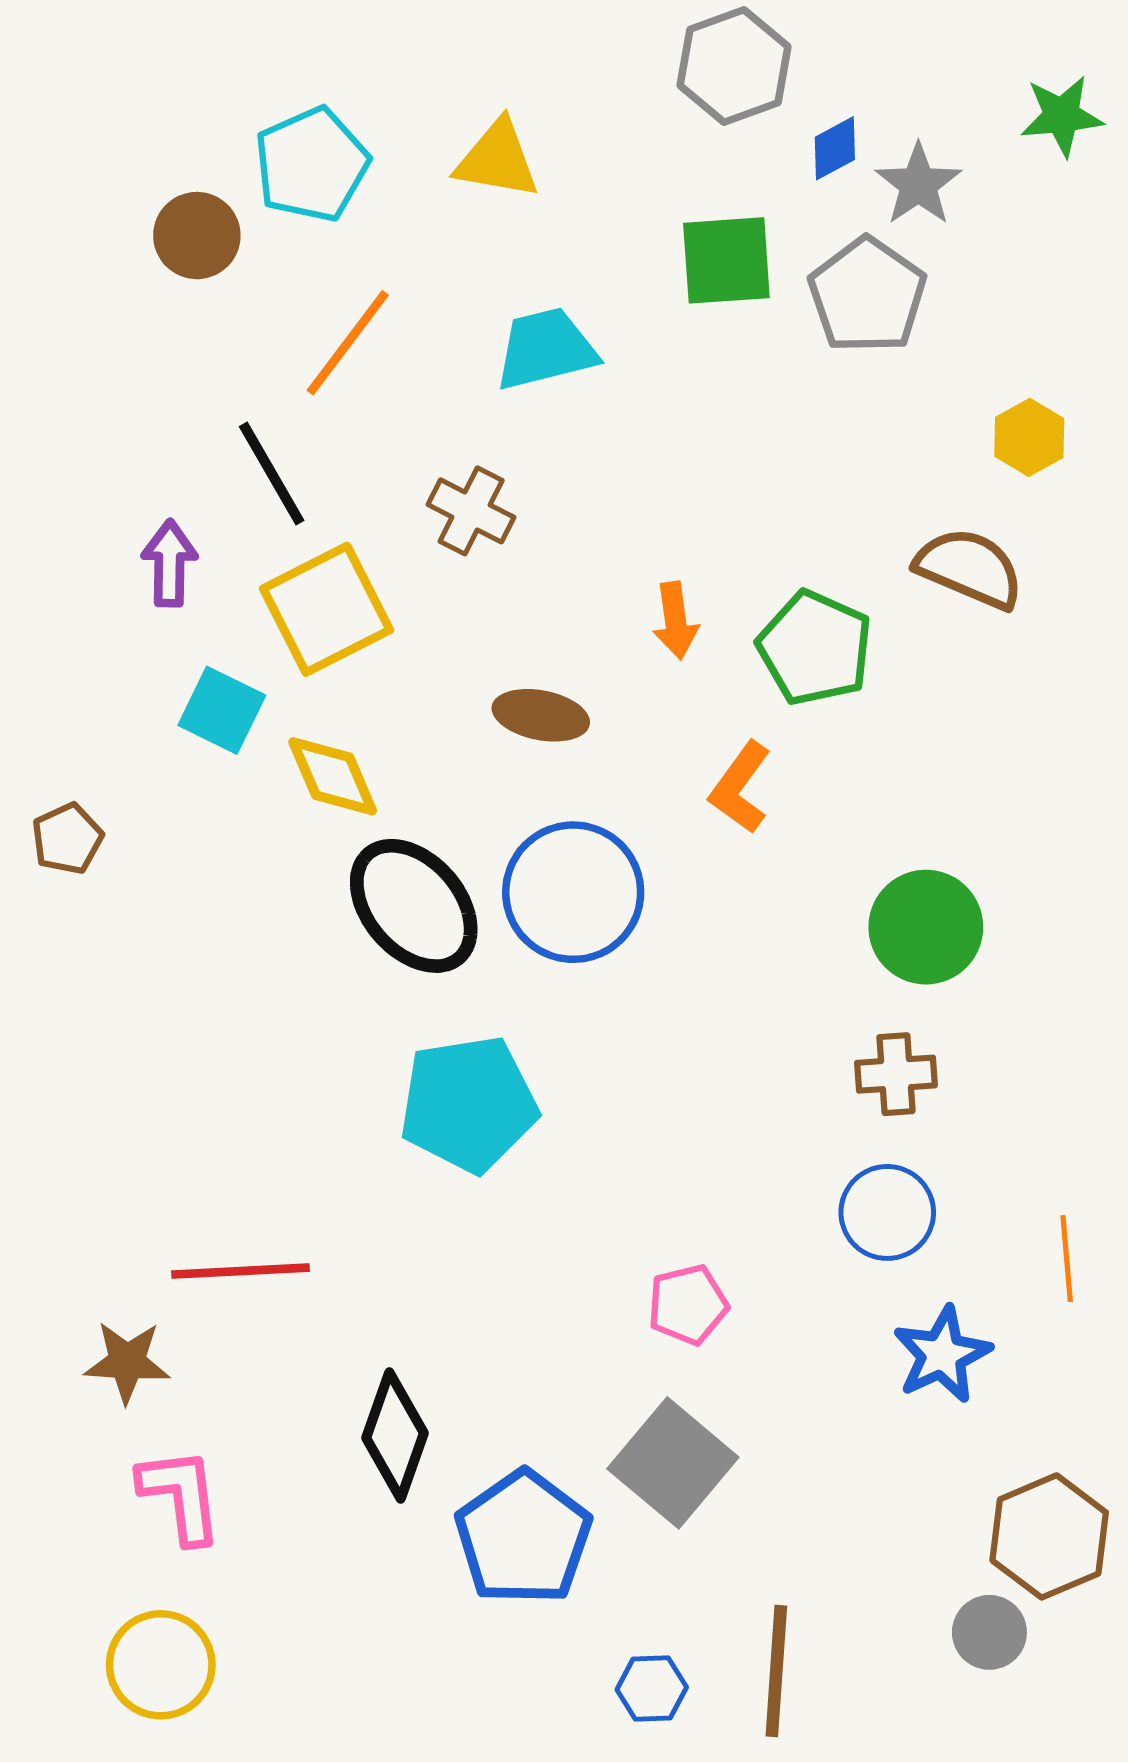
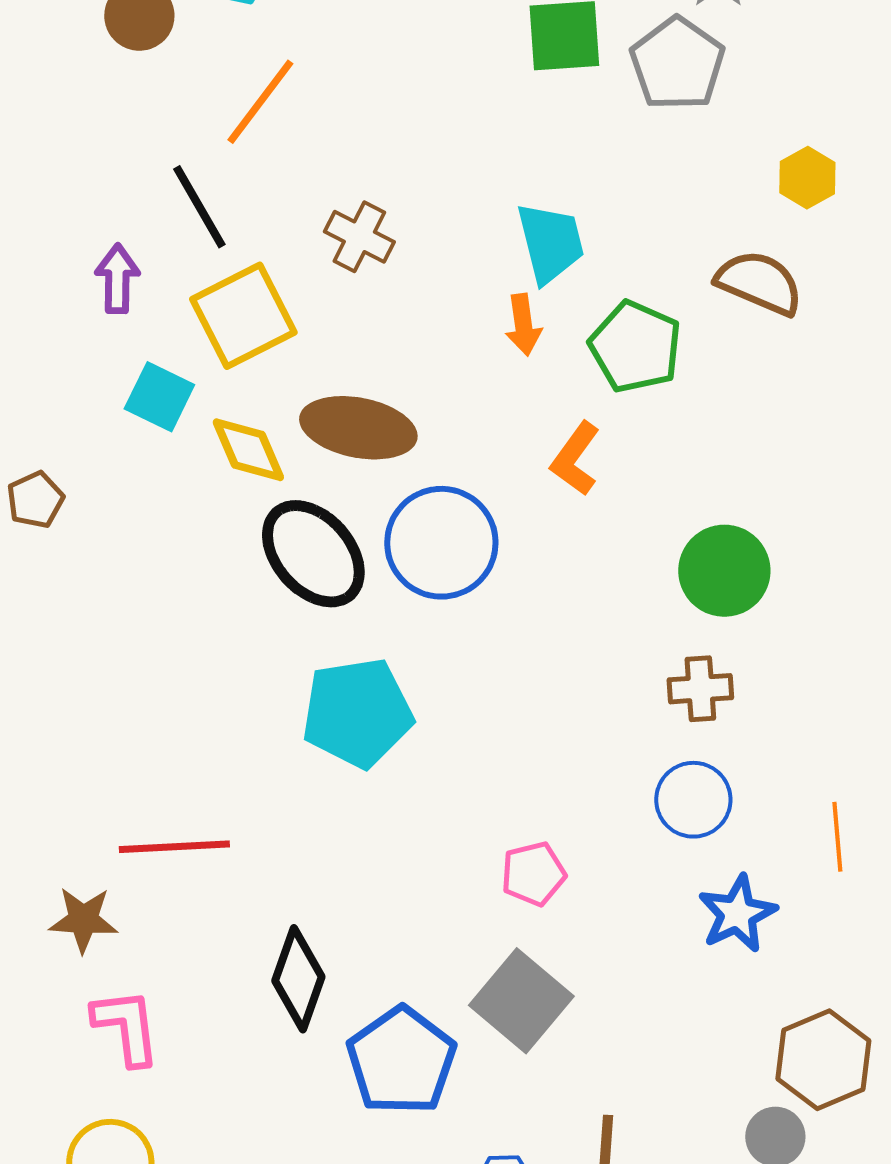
cyan trapezoid: (546, 349) -> (550, 243), moved, turned 90
brown ellipse: (541, 715) -> (358, 428), moved, size x1.5

